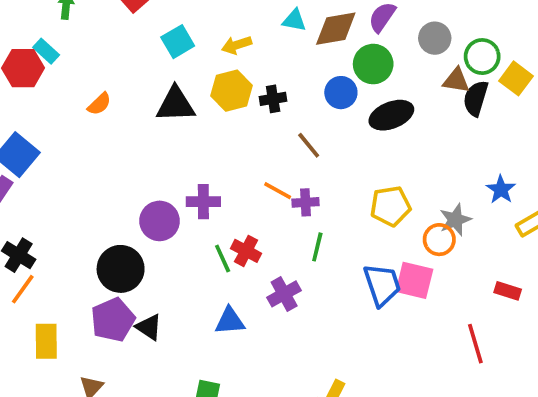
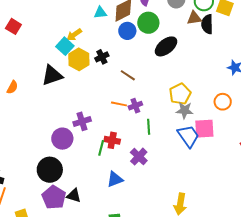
cyan square: (178, 42) -> (65, 46), moved
blue circle: (341, 93) -> (127, 31), moved
gray star: (455, 220) -> (185, 110), moved, turned -30
orange circle: (439, 240) -> (223, 102), moved
green line: (223, 258) -> (101, 148), turned 56

